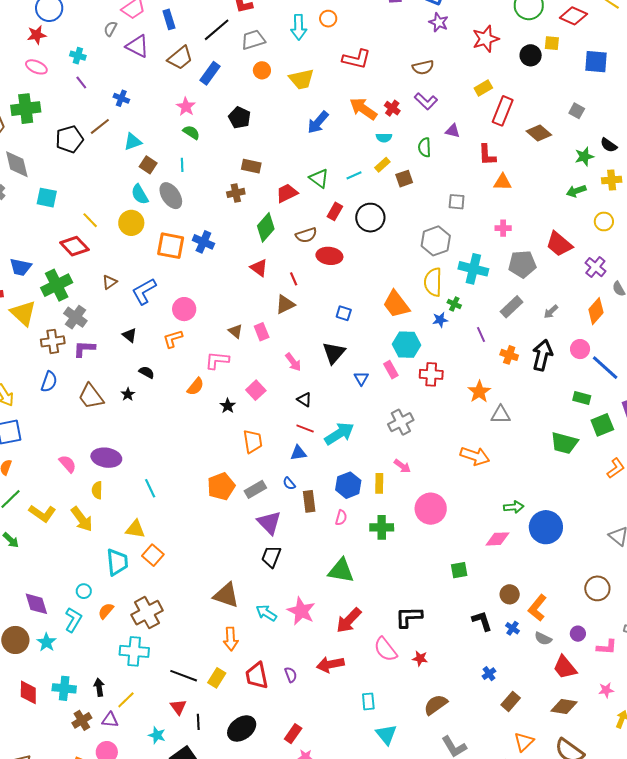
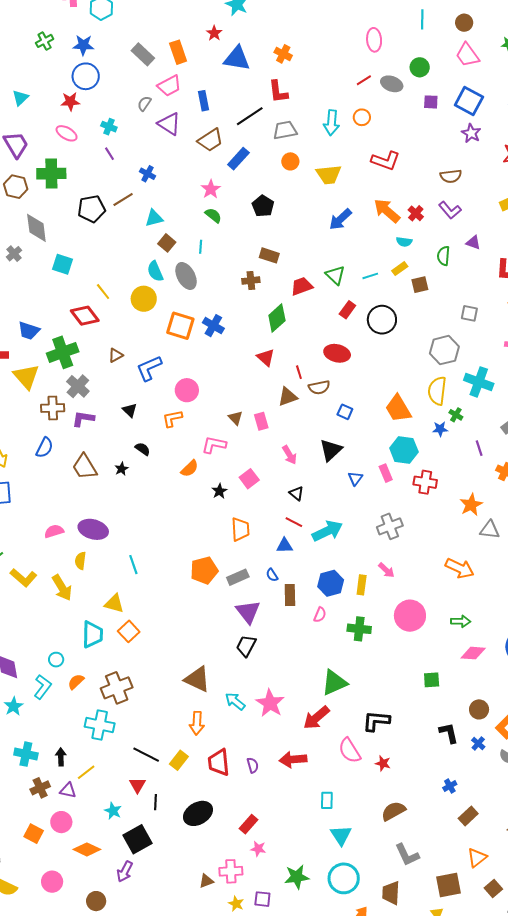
brown semicircle: (306, 235) -> (319, 387), moved
pink semicircle: (68, 464) -> (54, 531), turned -72
green arrow: (514, 507) -> (461, 621), moved
green triangle: (341, 571) -> (334, 683), moved, turned -40

